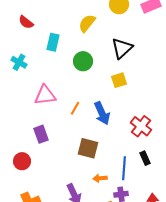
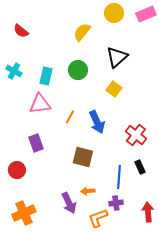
cyan rectangle: (53, 42) -> (46, 76), moved
yellow square: (119, 80) -> (114, 89), turned -35
orange arrow: (100, 178) -> (88, 191), moved

